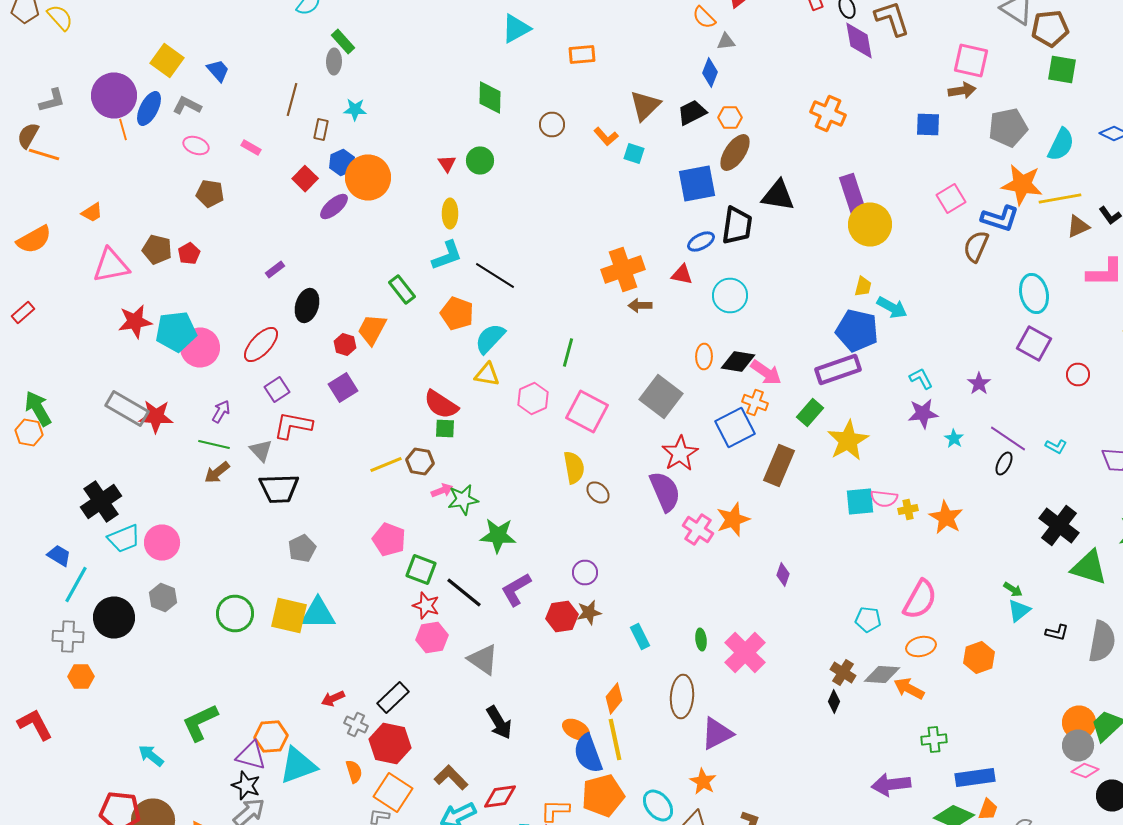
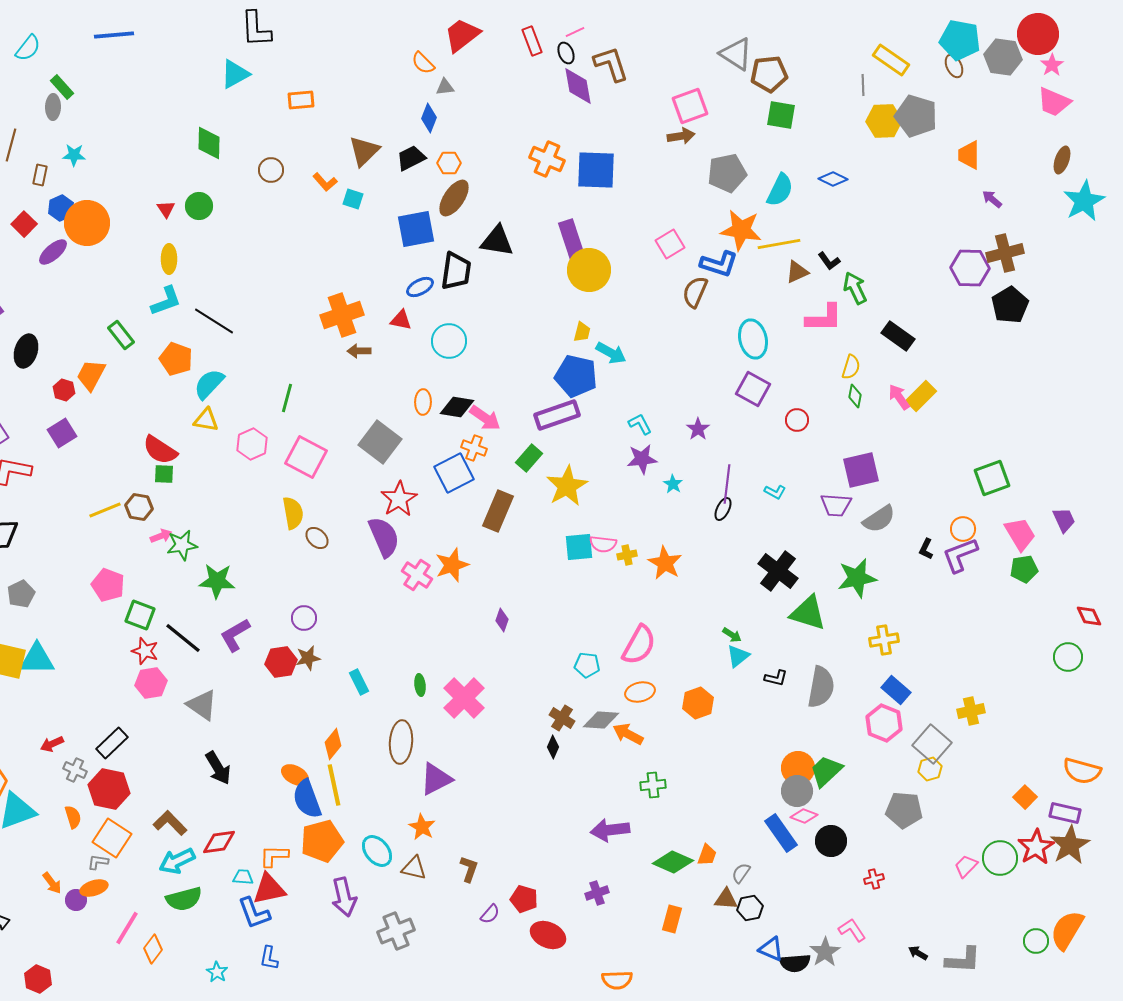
pink square: (971, 60) -> (690, 106), turned -33
blue square: (928, 124) -> (596, 170), moved, size x1.6
purple line: (1008, 438) -> (727, 484), turned 63
blue rectangle: (975, 778) -> (781, 833), moved, turned 63

